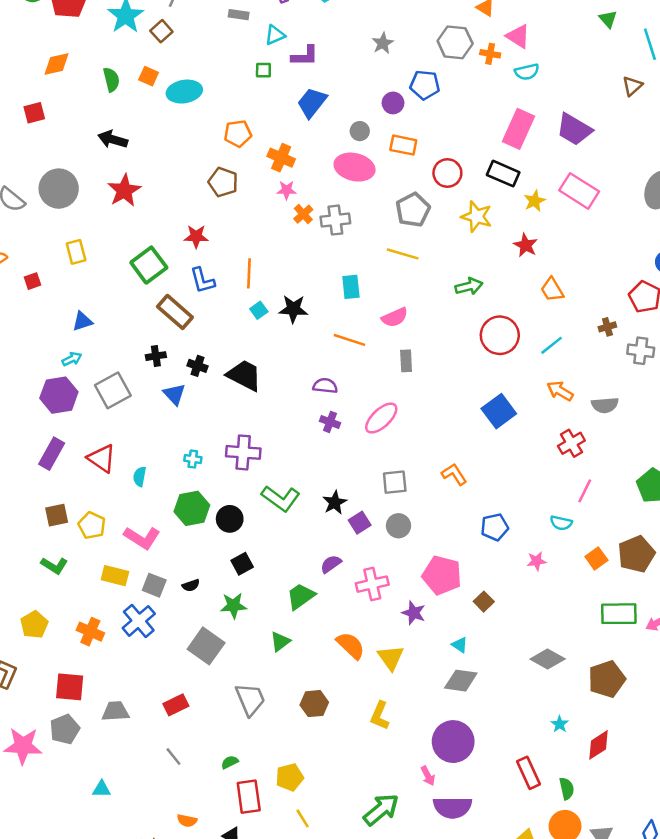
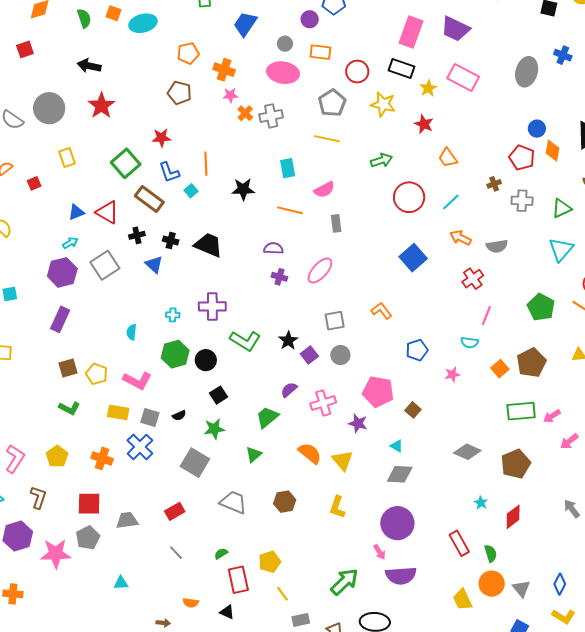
cyan square: (259, 310) -> (191, 191), moved
red triangle: (102, 458) -> (107, 212), moved
gray trapezoid: (250, 699) -> (233, 502), turned -40

